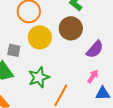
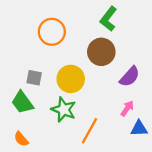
yellow circle: (40, 37) -> (71, 79), moved
green star: (39, 77) -> (64, 110), turned -30

